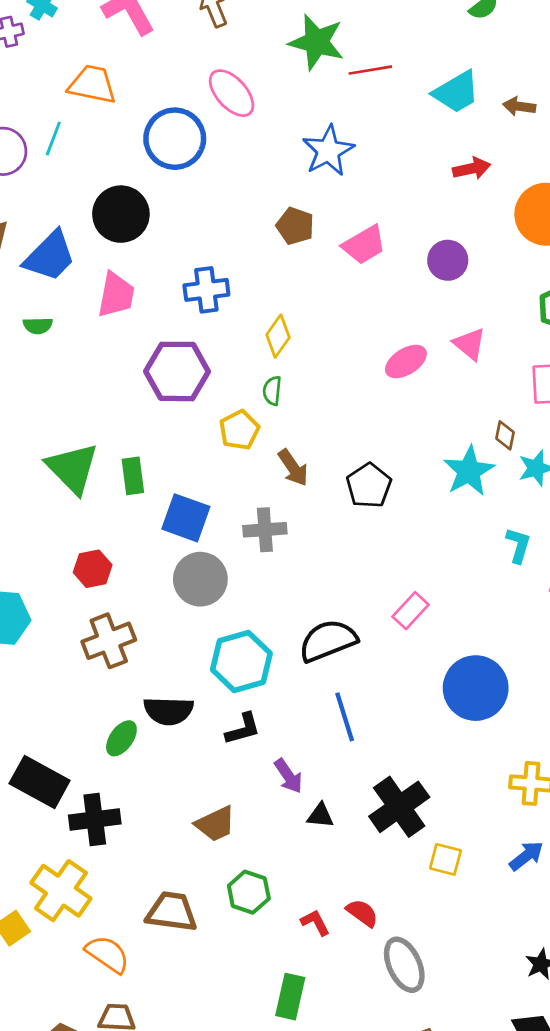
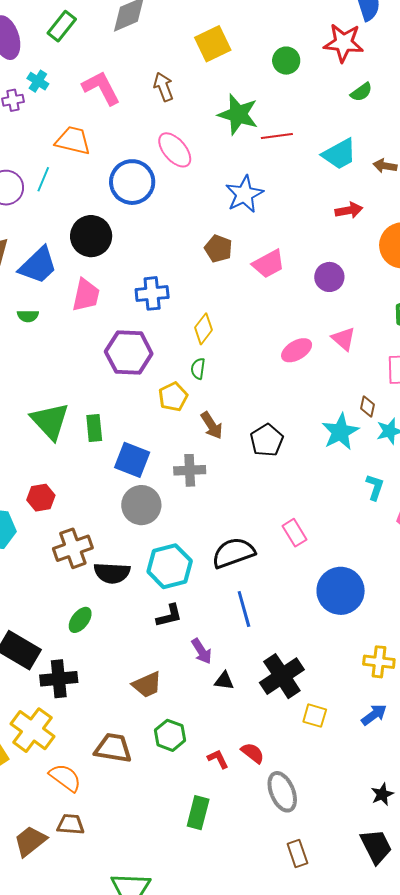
red hexagon: (93, 569) -> (41, 498), moved
pink rectangle: (411, 611) -> (295, 533), turned -76
black semicircle: (169, 711) -> (112, 573), moved

